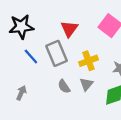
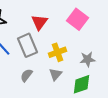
gray semicircle: (64, 86) -> (26, 75), moved, turned 72

